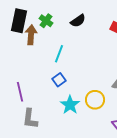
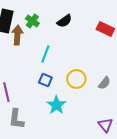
blue square: (59, 80) -> (45, 80), turned -32
yellow circle: (95, 100) -> (76, 79), moved

